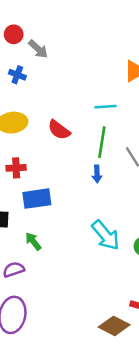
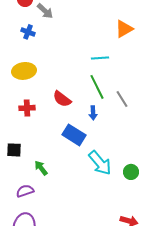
red semicircle: (59, 130) -> (62, 99), moved
green line: (102, 142) -> (97, 87), turned -35
blue rectangle: (37, 199) -> (74, 135), moved, turned 40

